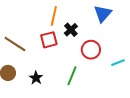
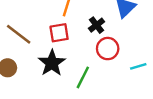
black cross: (71, 30) -> (96, 25), moved
black star: (36, 78) -> (52, 63), moved, size x1.6

